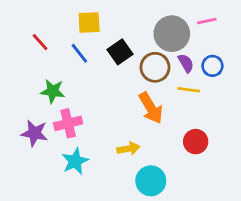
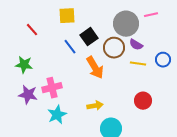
blue line: (79, 53) -> (70, 47), moved
purple semicircle: (186, 63) -> (136, 45), turned 152
blue circle: (212, 66) -> (163, 60), moved
green star: (53, 91) -> (24, 65), moved
orange arrow: (151, 108) -> (95, 68), moved

